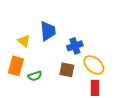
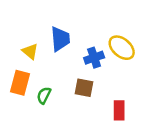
yellow ellipse: (94, 65) -> (122, 48), moved
green semicircle: (35, 76) -> (44, 95), turned 136

